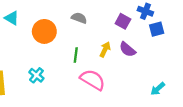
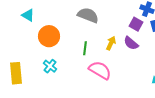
gray semicircle: (79, 18) -> (88, 15), size x1.5
purple square: (123, 21) -> (136, 24), moved
orange circle: (44, 31) -> (49, 36), moved

